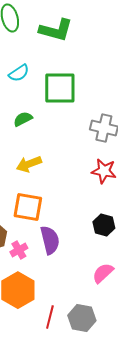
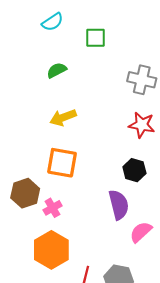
green square: (60, 88) -> (96, 38), size x0.6
black hexagon: (104, 225) -> (134, 170), moved
purple semicircle: (50, 240) -> (119, 205), moved

